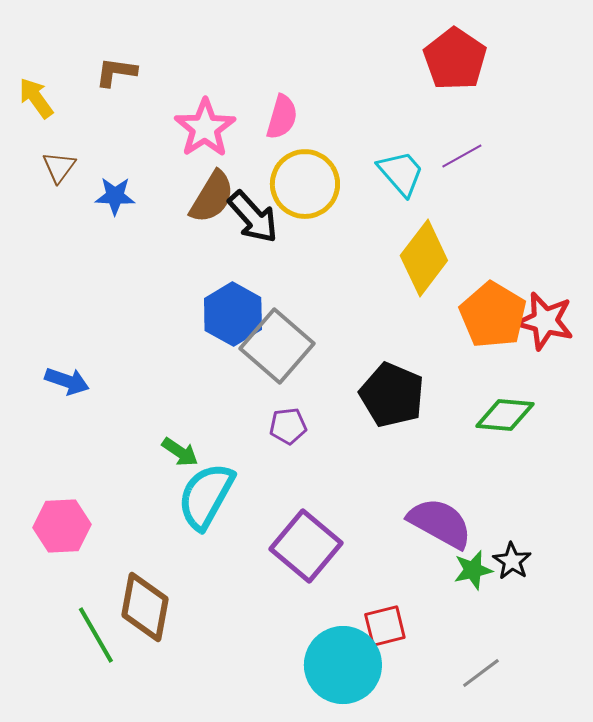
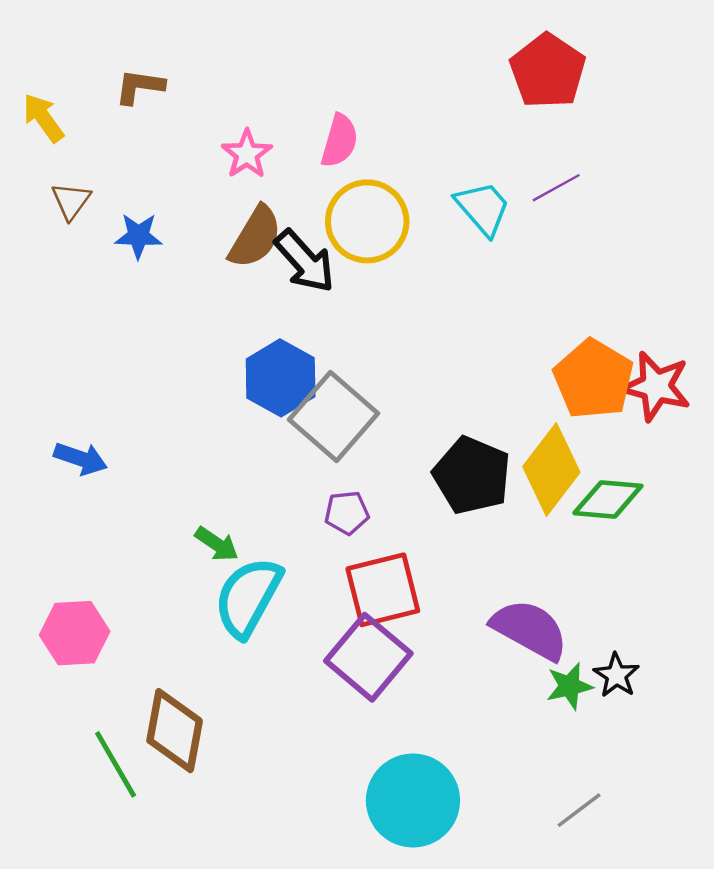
pink star: (205, 128) -> (247, 154), size x0.7
yellow diamond: (424, 258) -> (551, 469), moved
red square: (385, 626) -> (383, 590), moved, size x1.5

